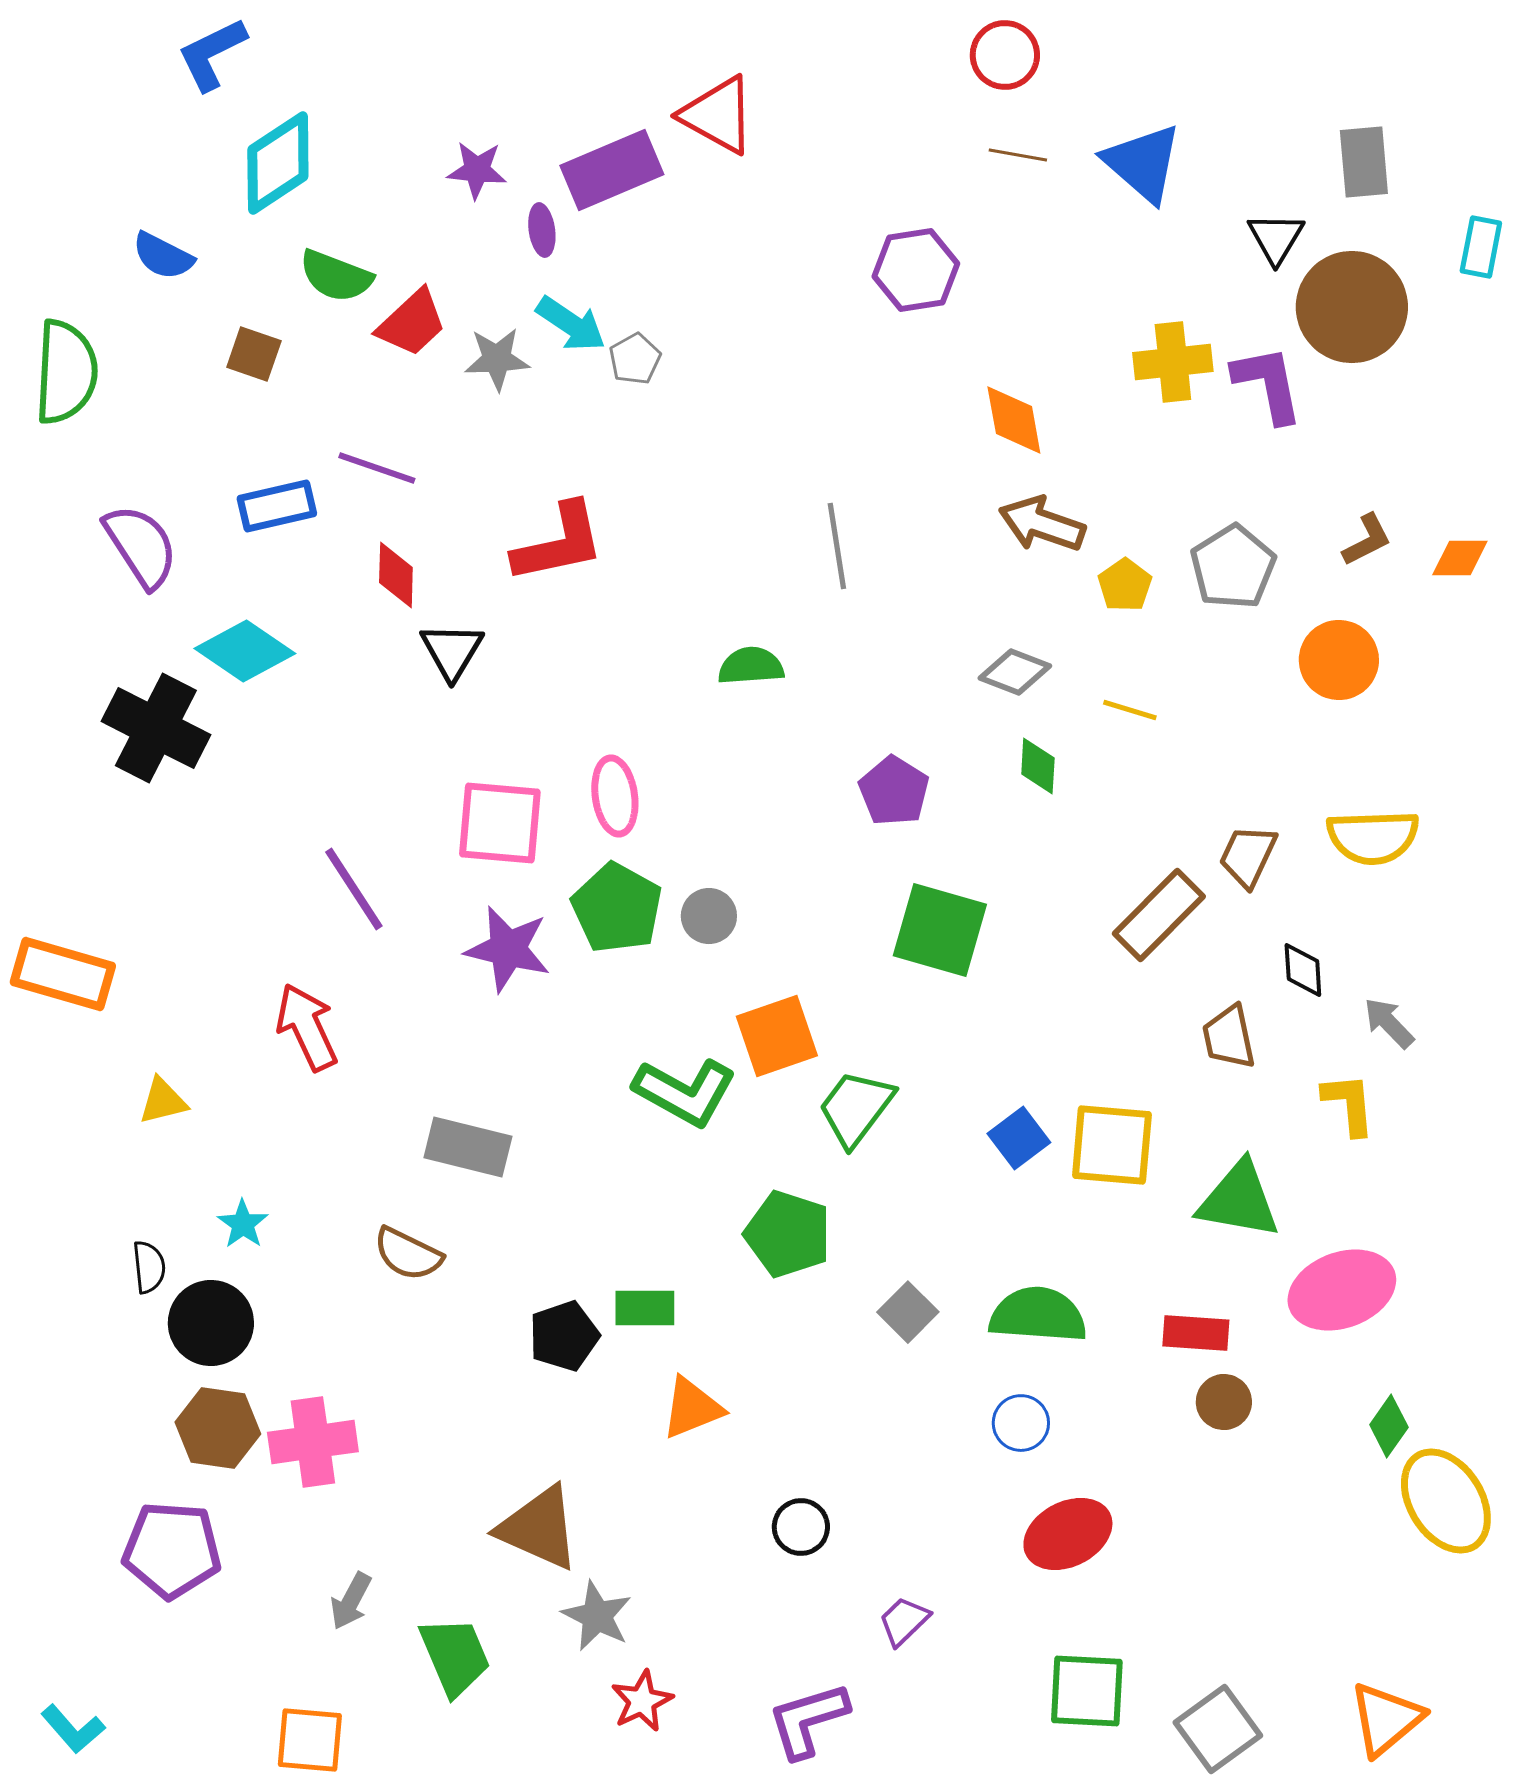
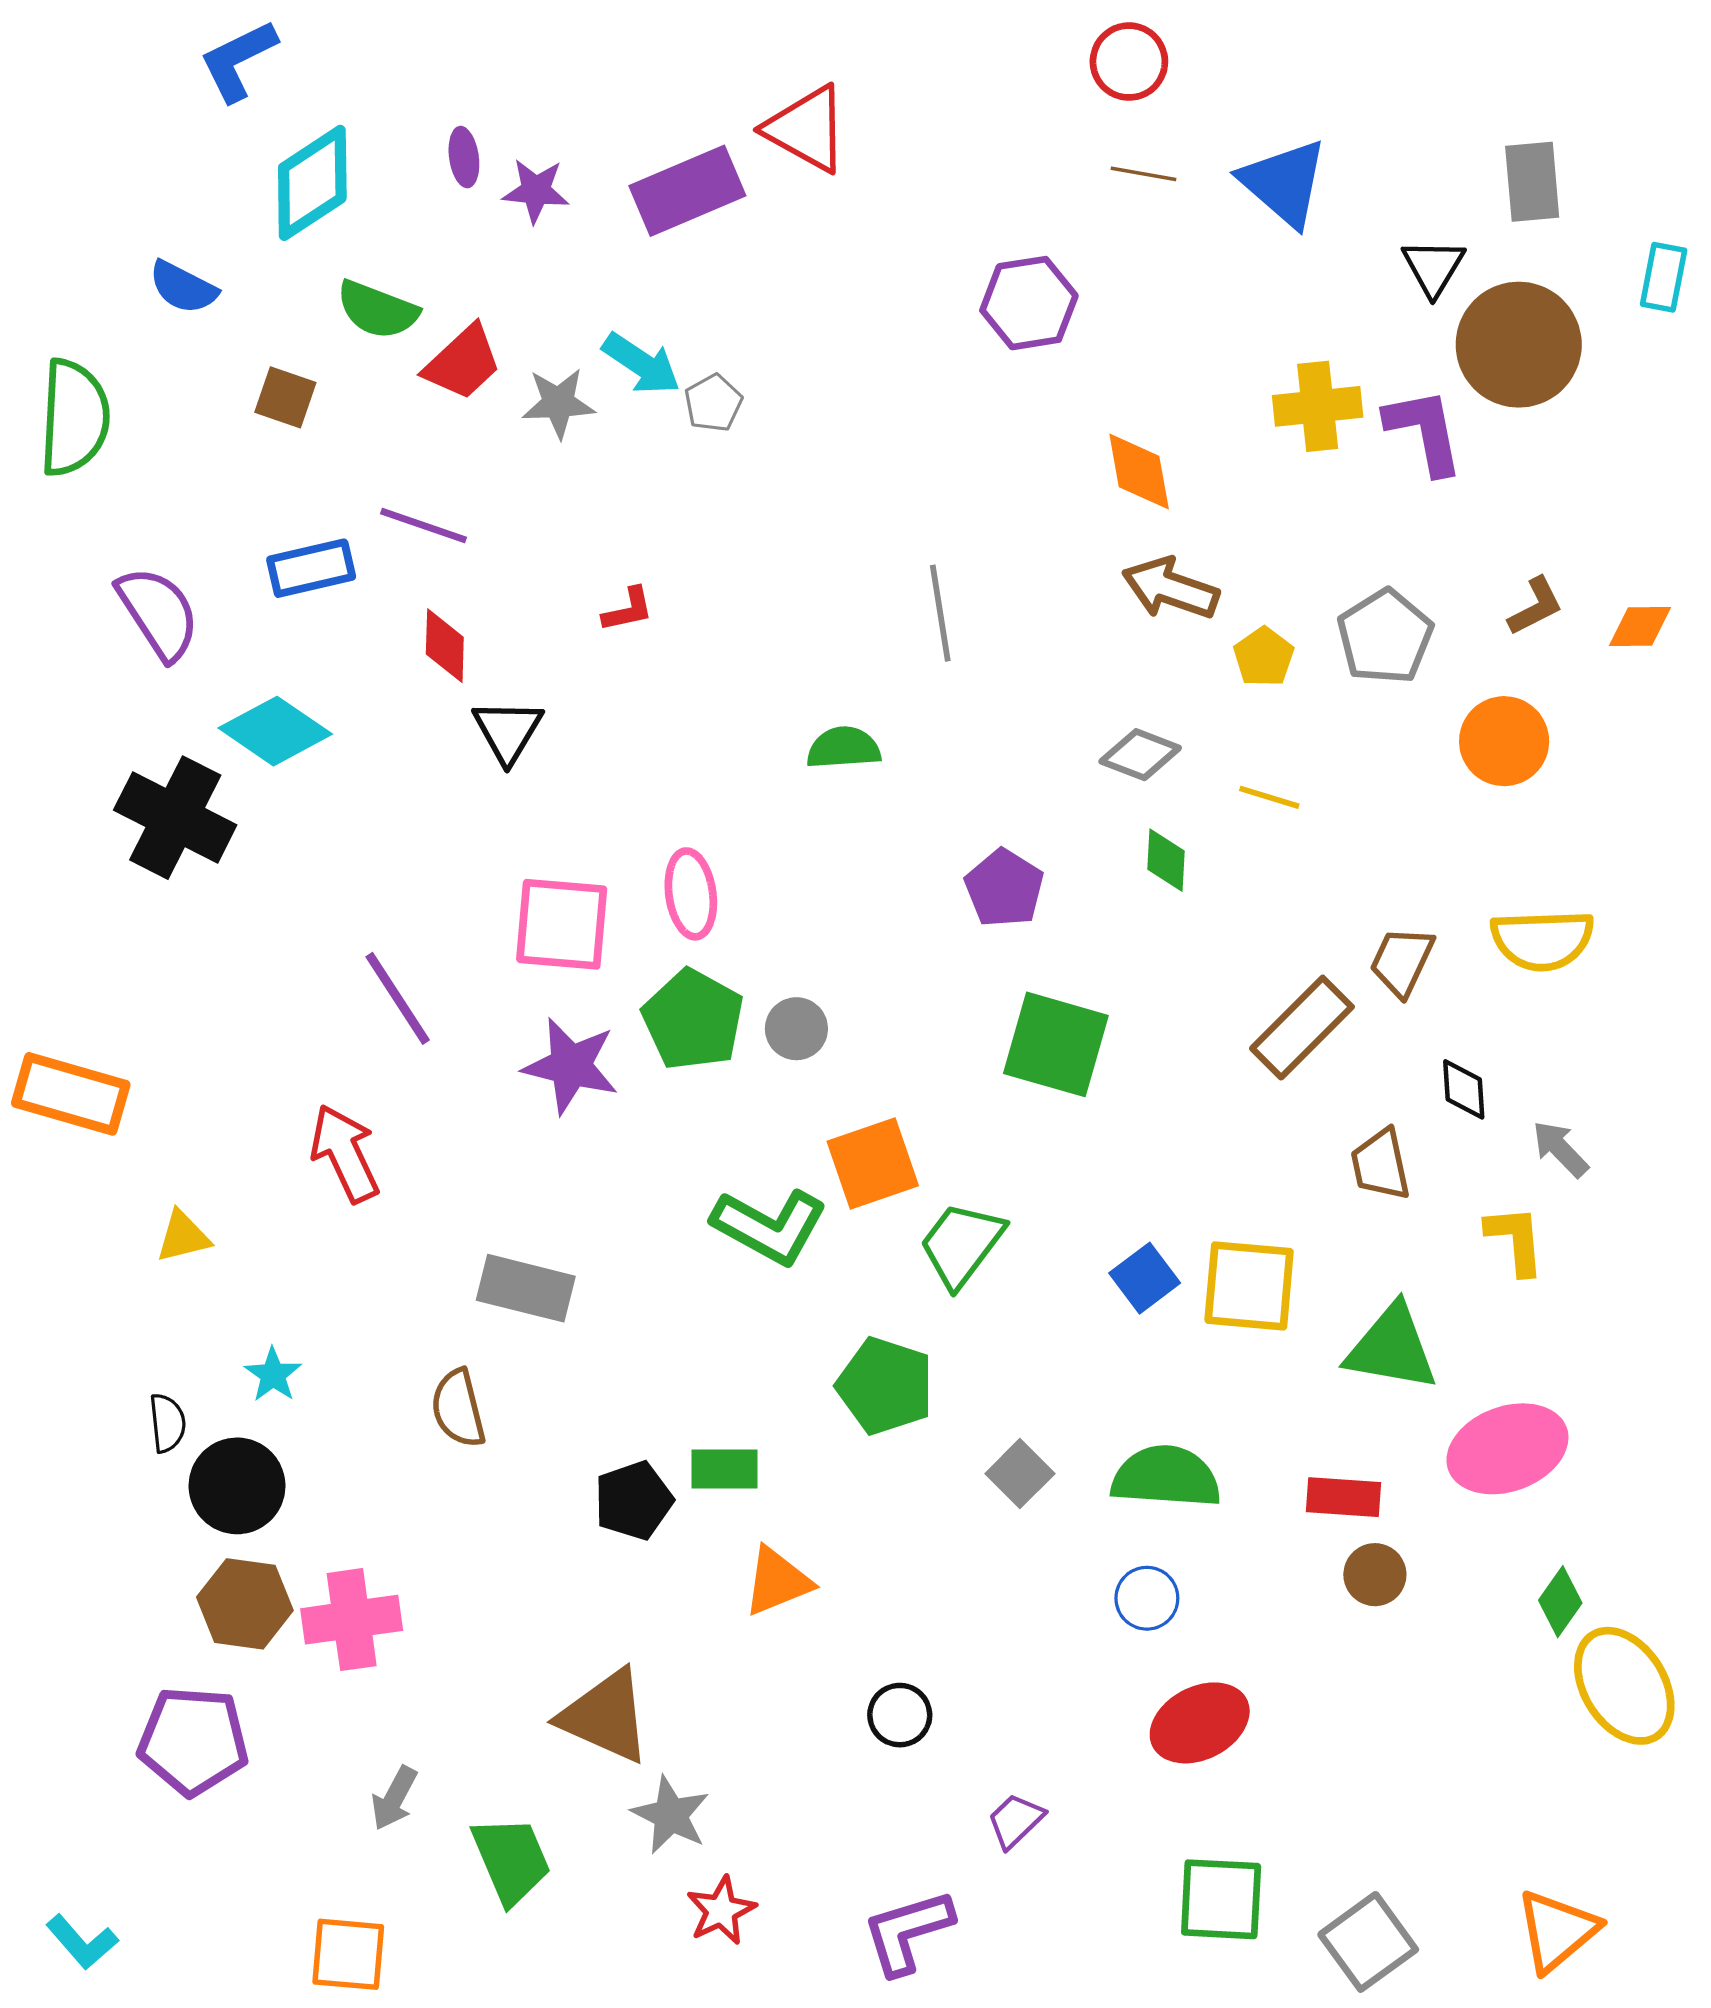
purple ellipse: (542, 230) -> (464, 157), moved
red L-shape: (559, 543) -> (628, 610), size x0.5
brown semicircle: (408, 1254) -> (458, 1408), turned 50

